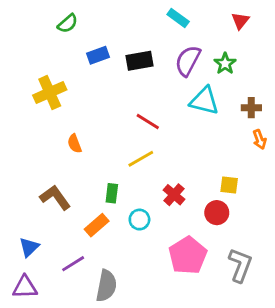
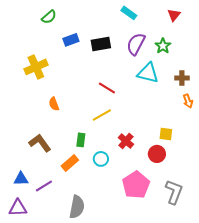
blue triangle: (29, 247) -> (21, 179), turned 42
purple line: (73, 264) -> (44, 186), moved

